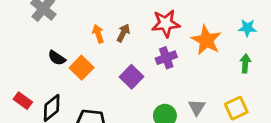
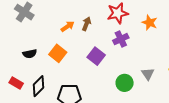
orange arrow: (98, 34) -> (68, 26), turned 80
orange star: (206, 40) -> (150, 23), size x0.7
black semicircle: (57, 58) -> (30, 54), moved, turned -40

